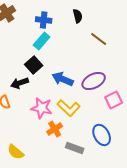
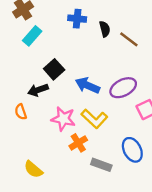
black semicircle: (78, 16) -> (105, 29), moved
blue cross: (44, 20) -> (77, 19), moved
cyan rectangle: (42, 41) -> (32, 36), moved

